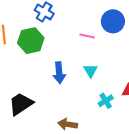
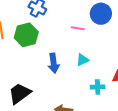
cyan triangle: (91, 71) -> (82, 60), turned 40
cyan cross: (106, 101) -> (98, 87), turned 32

